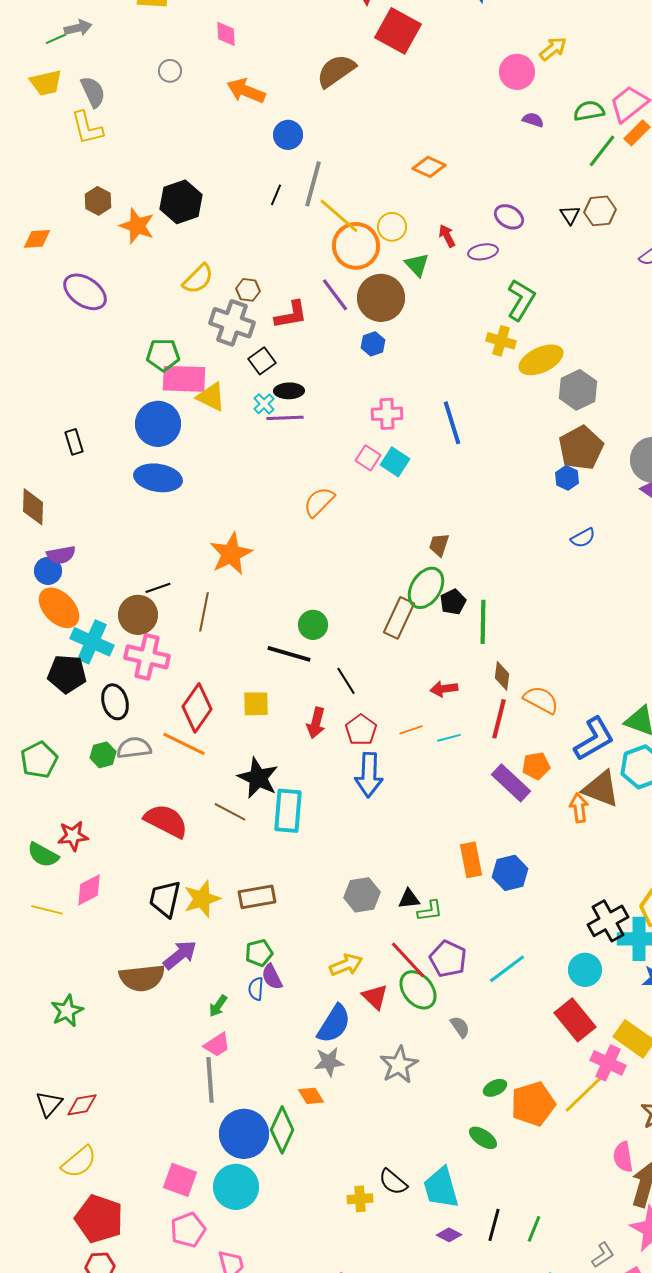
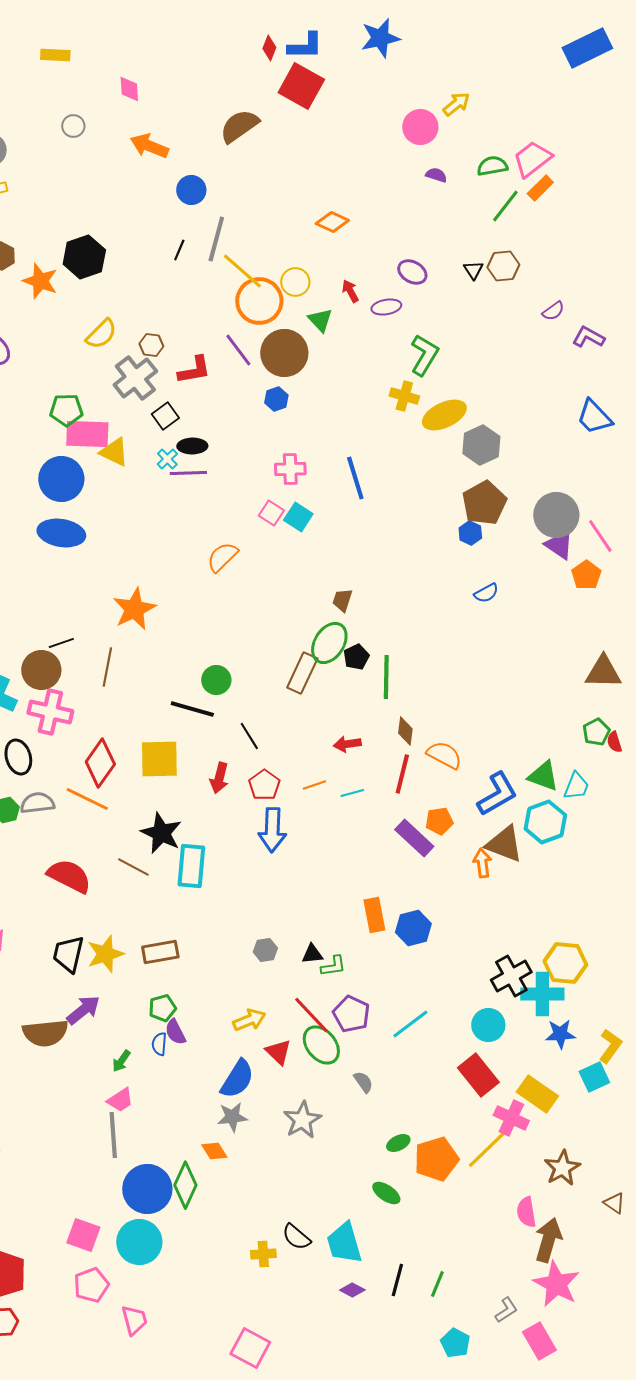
gray cross: (232, 323) -> (135, 378), turned 33
yellow square: (256, 704) -> (159, 759), size x1.5
gray hexagon: (362, 895) -> (265, 950), size x0.7

